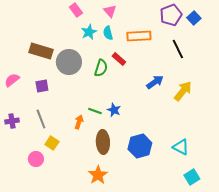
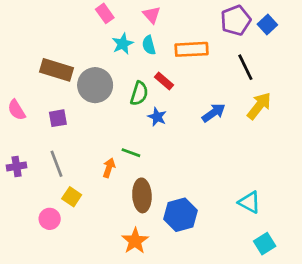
pink semicircle: (12, 80) -> (17, 110), turned -84
yellow arrow: (183, 91) -> (259, 106), moved
blue star: (114, 110) -> (157, 117), moved
blue hexagon: (140, 146) -> (181, 215), moved

